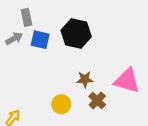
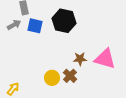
brown star: (85, 79) -> (80, 59), moved
brown cross: (97, 100) -> (70, 76), moved

